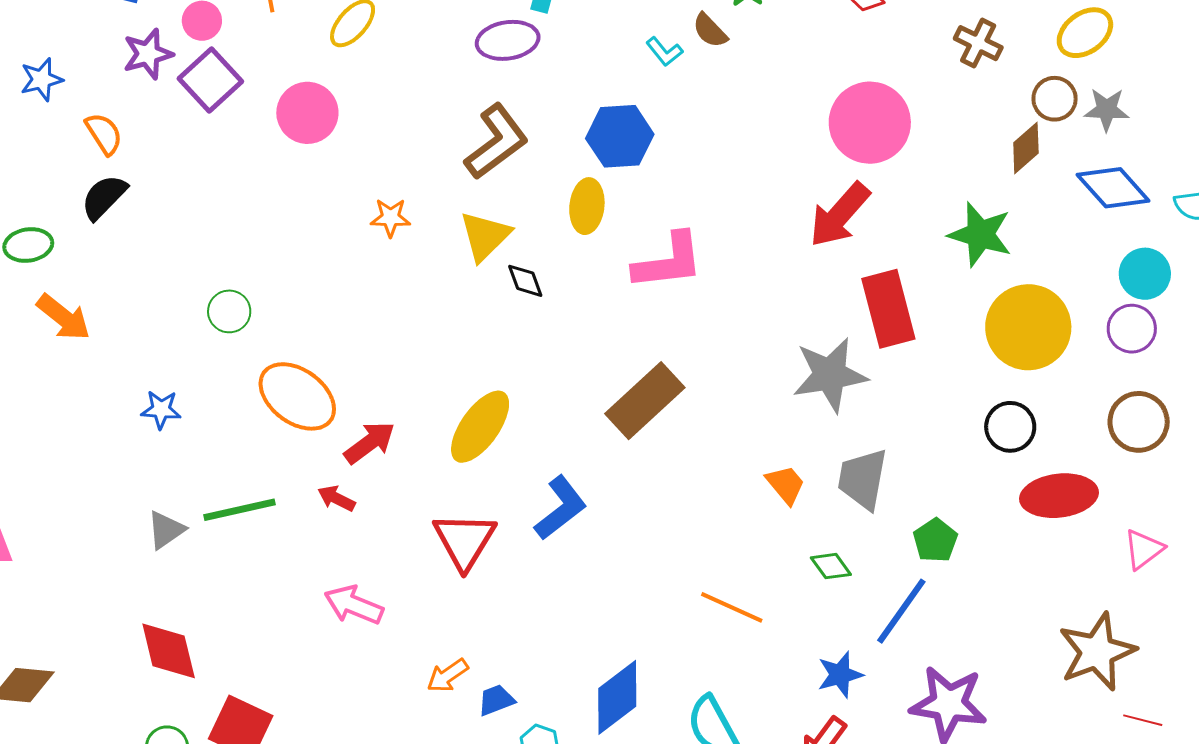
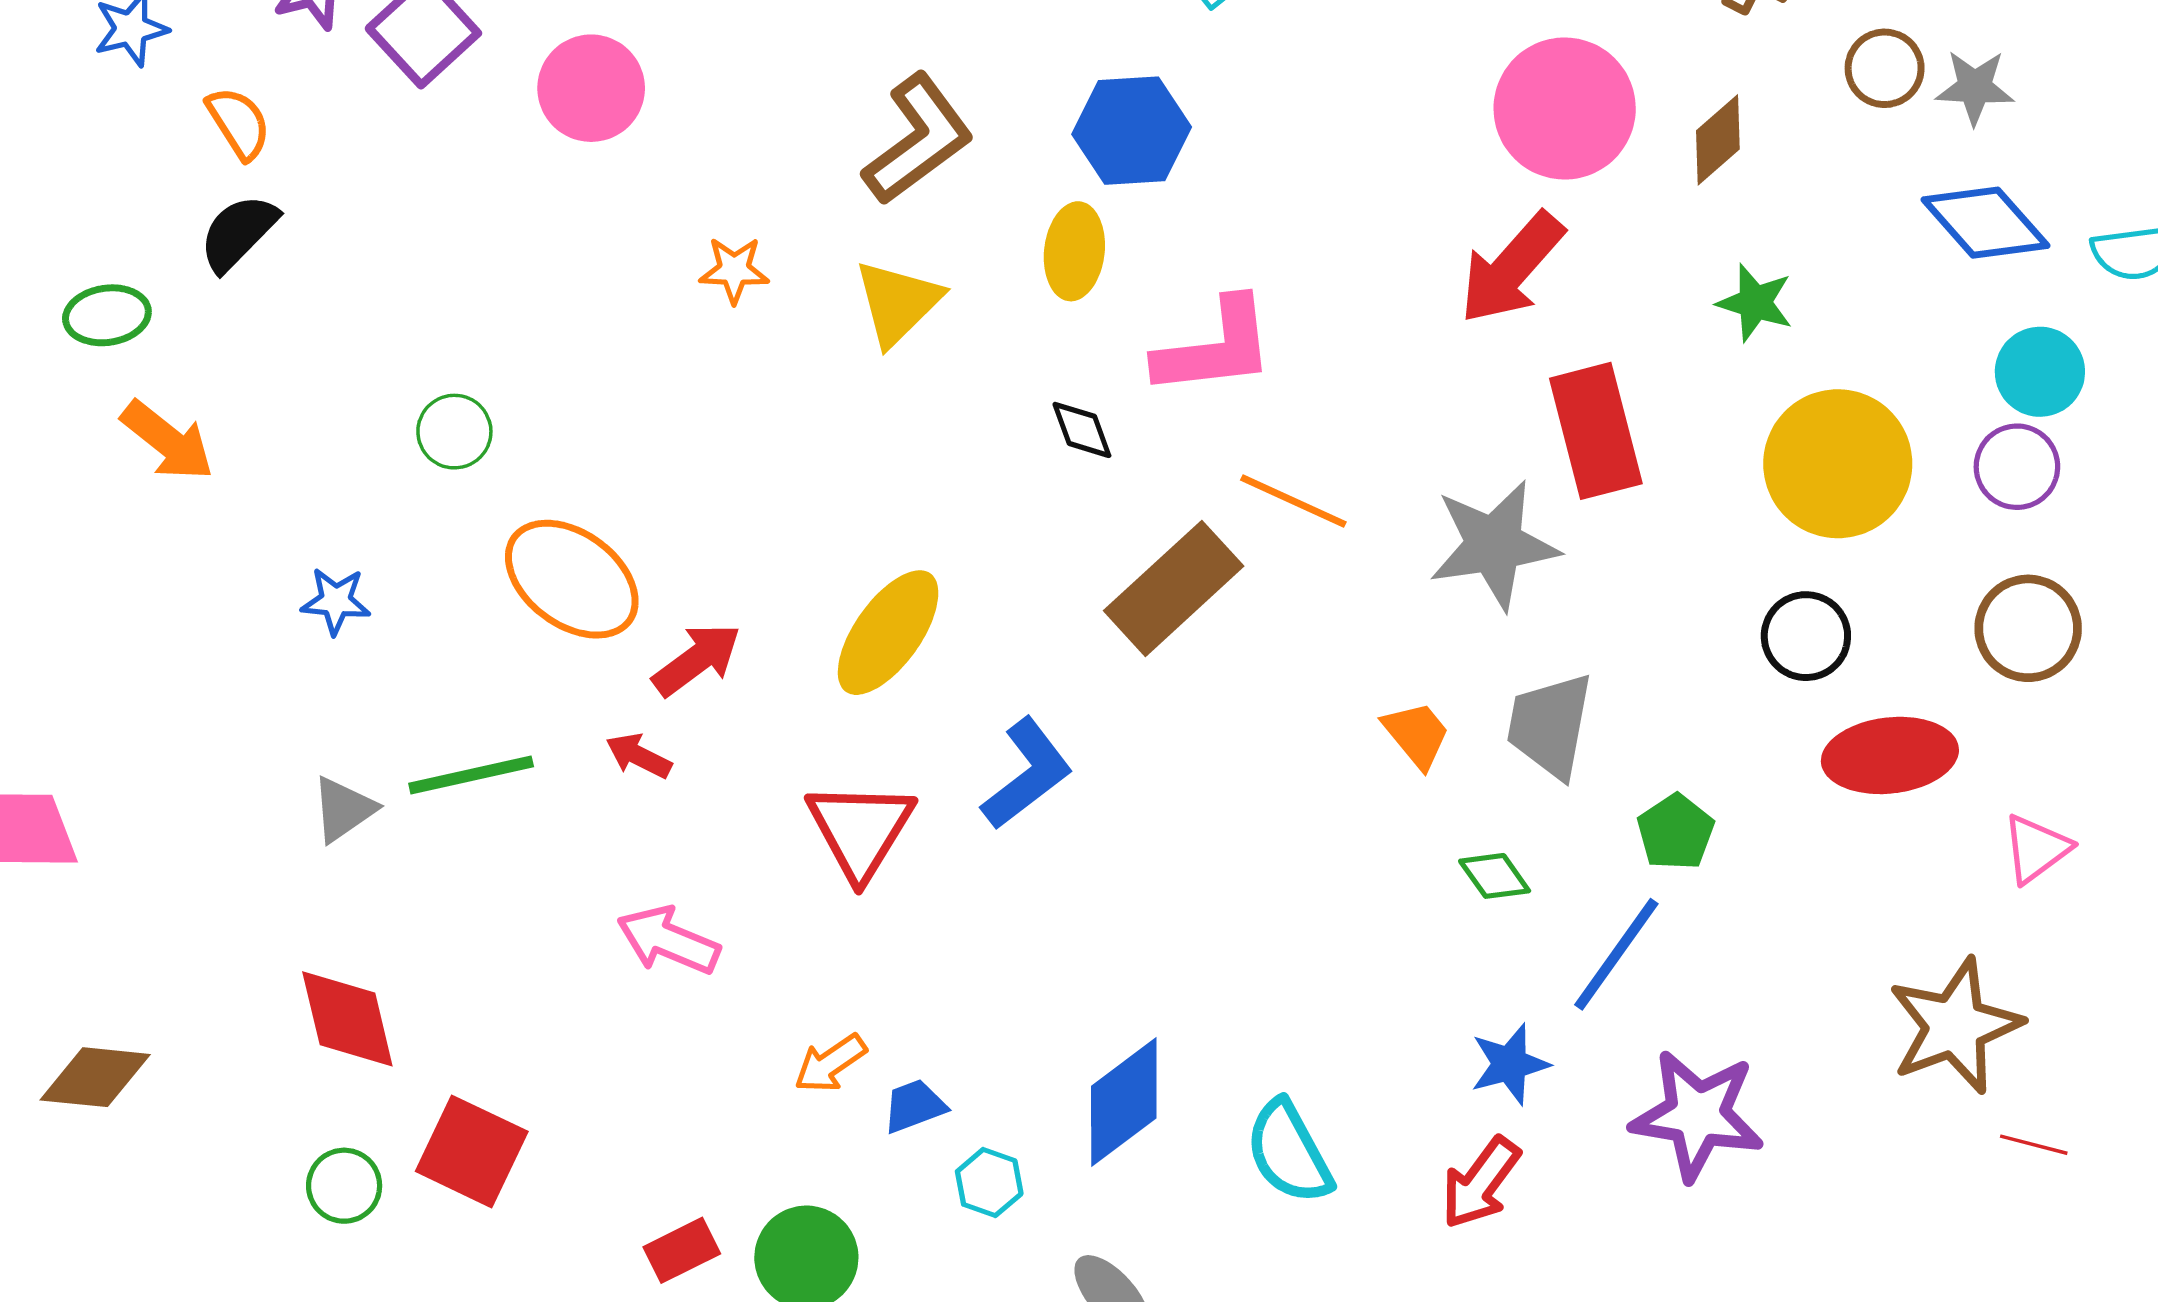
brown diamond: (1026, 148) -> (1718, 140), moved
green star: (980, 234) -> (1755, 303), size x0.7
black diamond: (525, 281) -> (1082, 430), moved
orange line: (732, 607) -> (1293, 501), moved

